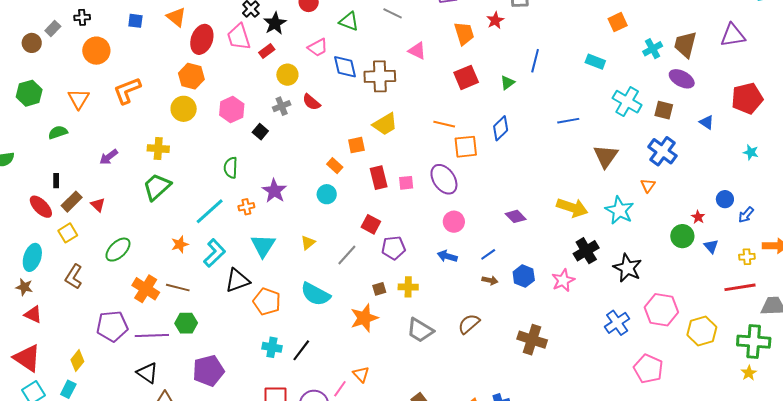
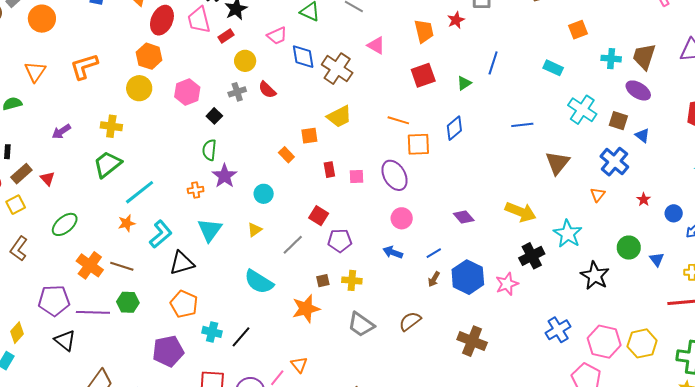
cyan cross: (653, 49) -> (611, 59), turned 30
orange circle: (96, 51) -> (42, 19), moved
brown cross: (380, 76) -> (337, 69), turned 32
blue triangle: (707, 122) -> (642, 135), moved
green semicircle: (231, 168) -> (209, 150), moved
red rectangle: (379, 178) -> (329, 170), size x0.7
cyan circle: (327, 194) -> (264, 194), moved
cyan star: (619, 210) -> (568, 234), moved
cyan line: (210, 211) -> (140, 192), moved
red star: (698, 217) -> (644, 199), moved
black star: (627, 268) -> (595, 276), moved
blue hexagon: (524, 276) -> (468, 277), size x1.5
brown arrow: (490, 280) -> (434, 279), turned 105
orange pentagon: (267, 302) -> (184, 304), moved
pink hexagon: (661, 310) -> (604, 342), moved
purple pentagon: (208, 371) -> (168, 351), moved
black triangle: (147, 373) -> (65, 340), moved

